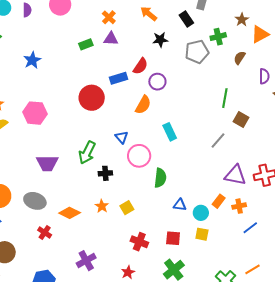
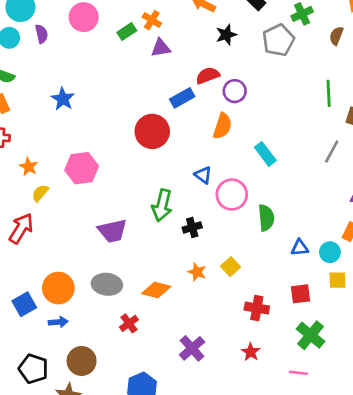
green rectangle: (86, 44) -> (127, 31), moved
red semicircle: (140, 66) -> (208, 76), turned -132
red cross: (45, 233) -> (129, 323), turned 32

